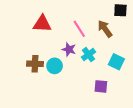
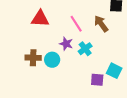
cyan square: (116, 62) -> (114, 71), moved

